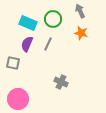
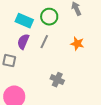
orange star: (81, 33) -> (77, 44), moved

